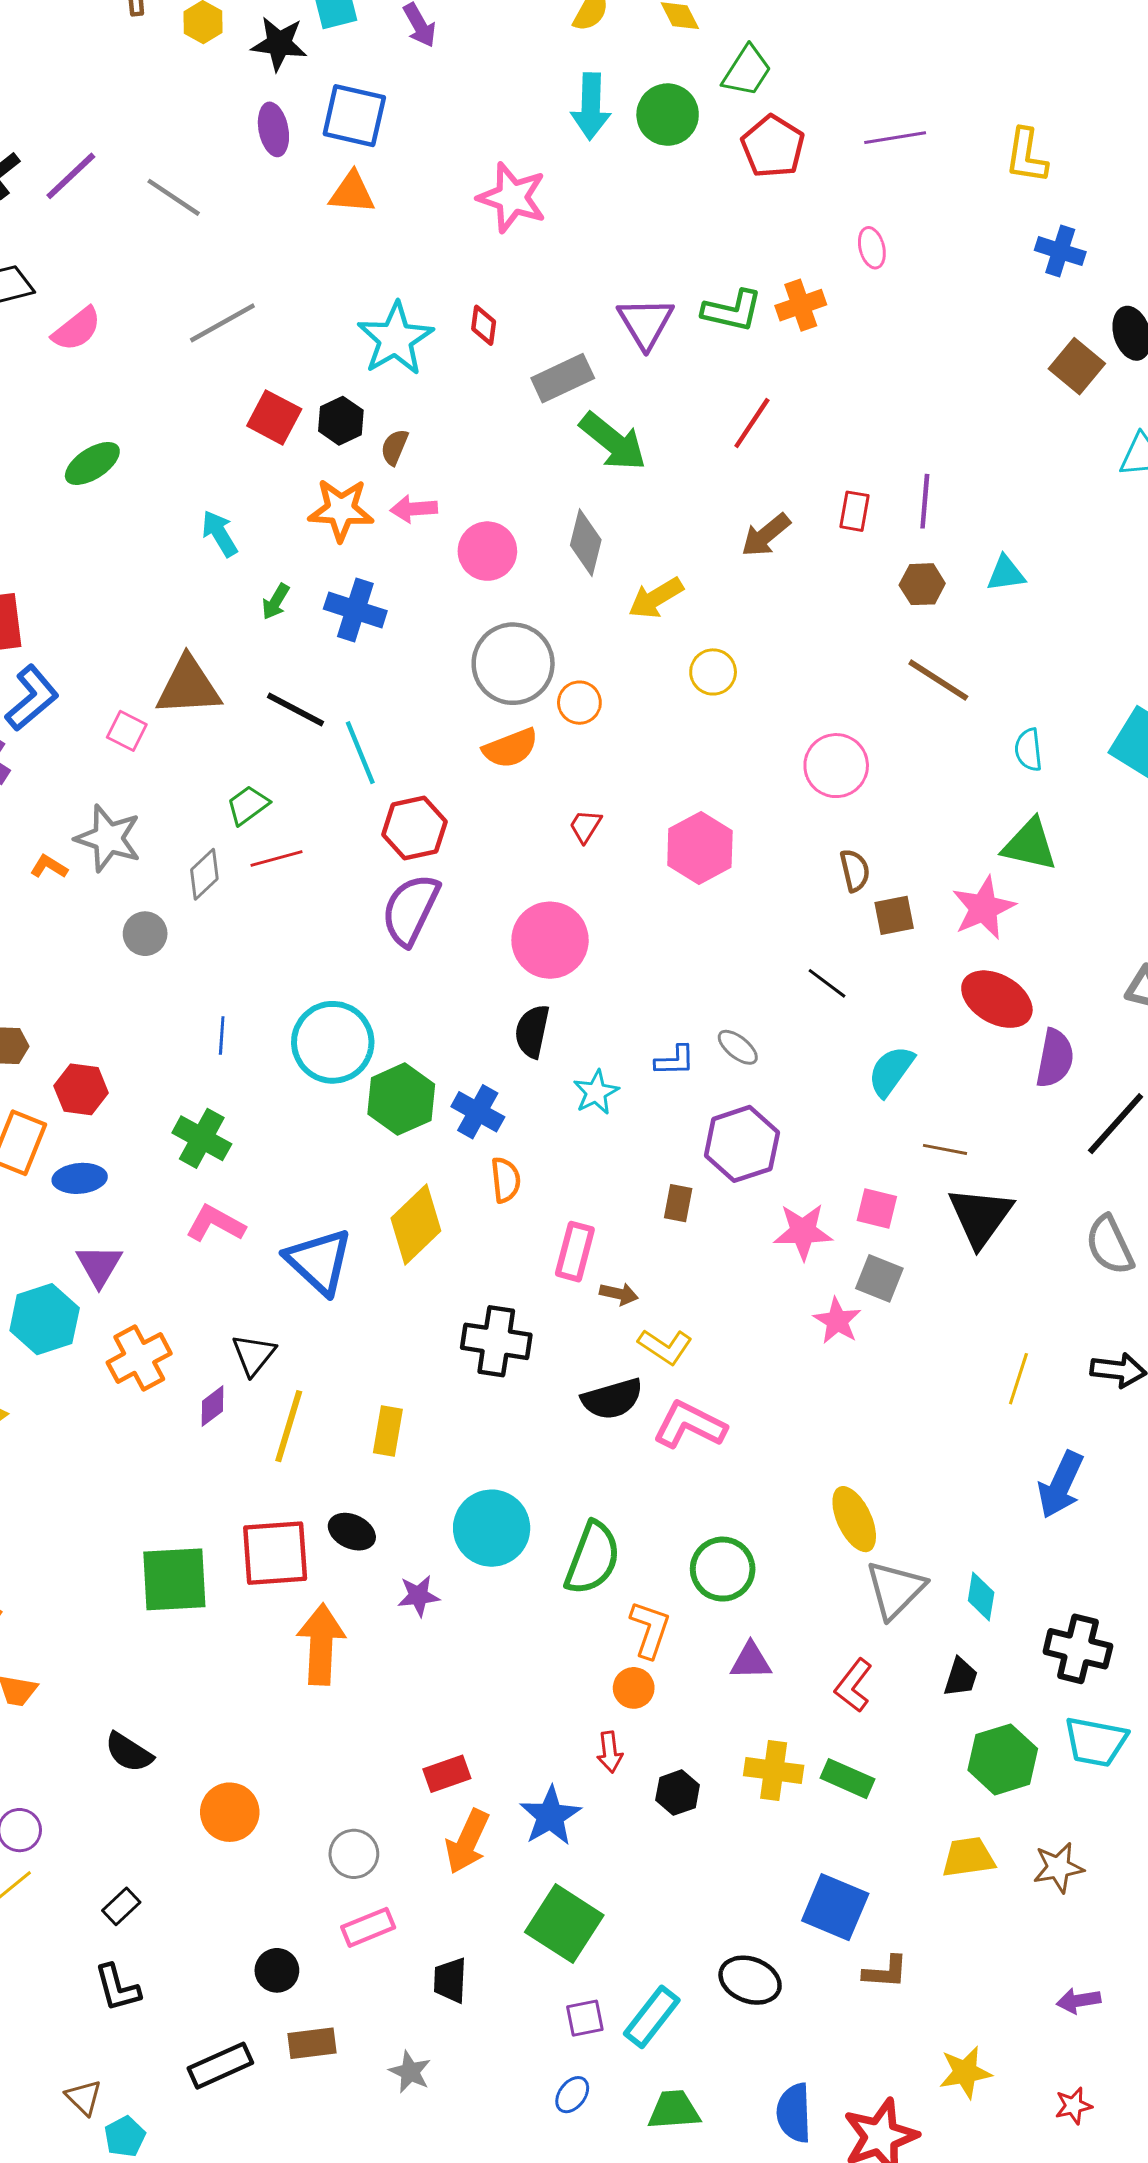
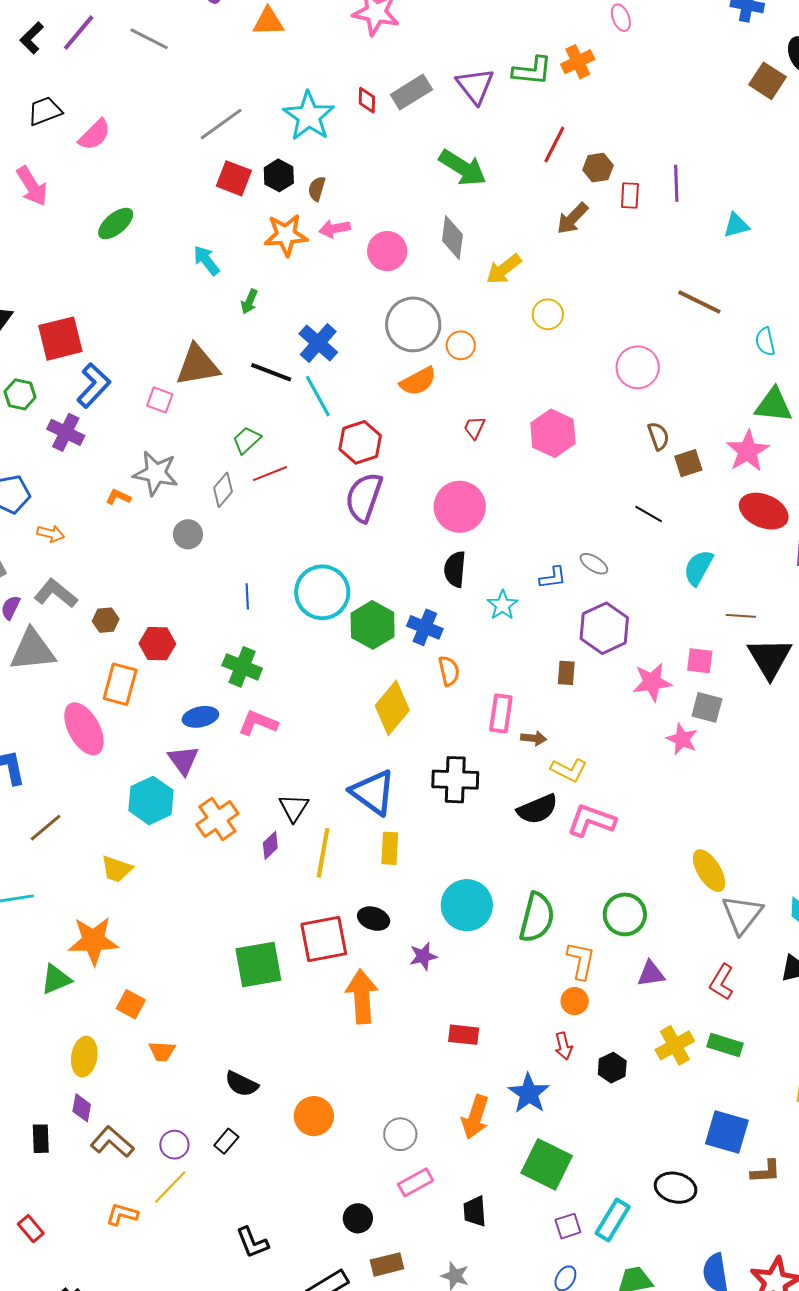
gray line: (222, 323) -> (221, 124), moved
gray rectangle: (563, 378) -> (411, 92), moved
brown hexagon: (922, 584) -> (598, 168), moved
blue cross: (355, 610) -> (318, 343), moved, turned 30
blue ellipse: (80, 1178) -> (200, 717), moved
blue triangle: (319, 1261) -> (373, 792), moved
yellow cross: (774, 1770) -> (675, 1045), turned -30
red rectangle: (447, 1774) -> (464, 1035), moved, turned 32
black rectangle: (121, 1906) -> (226, 1141), moved

